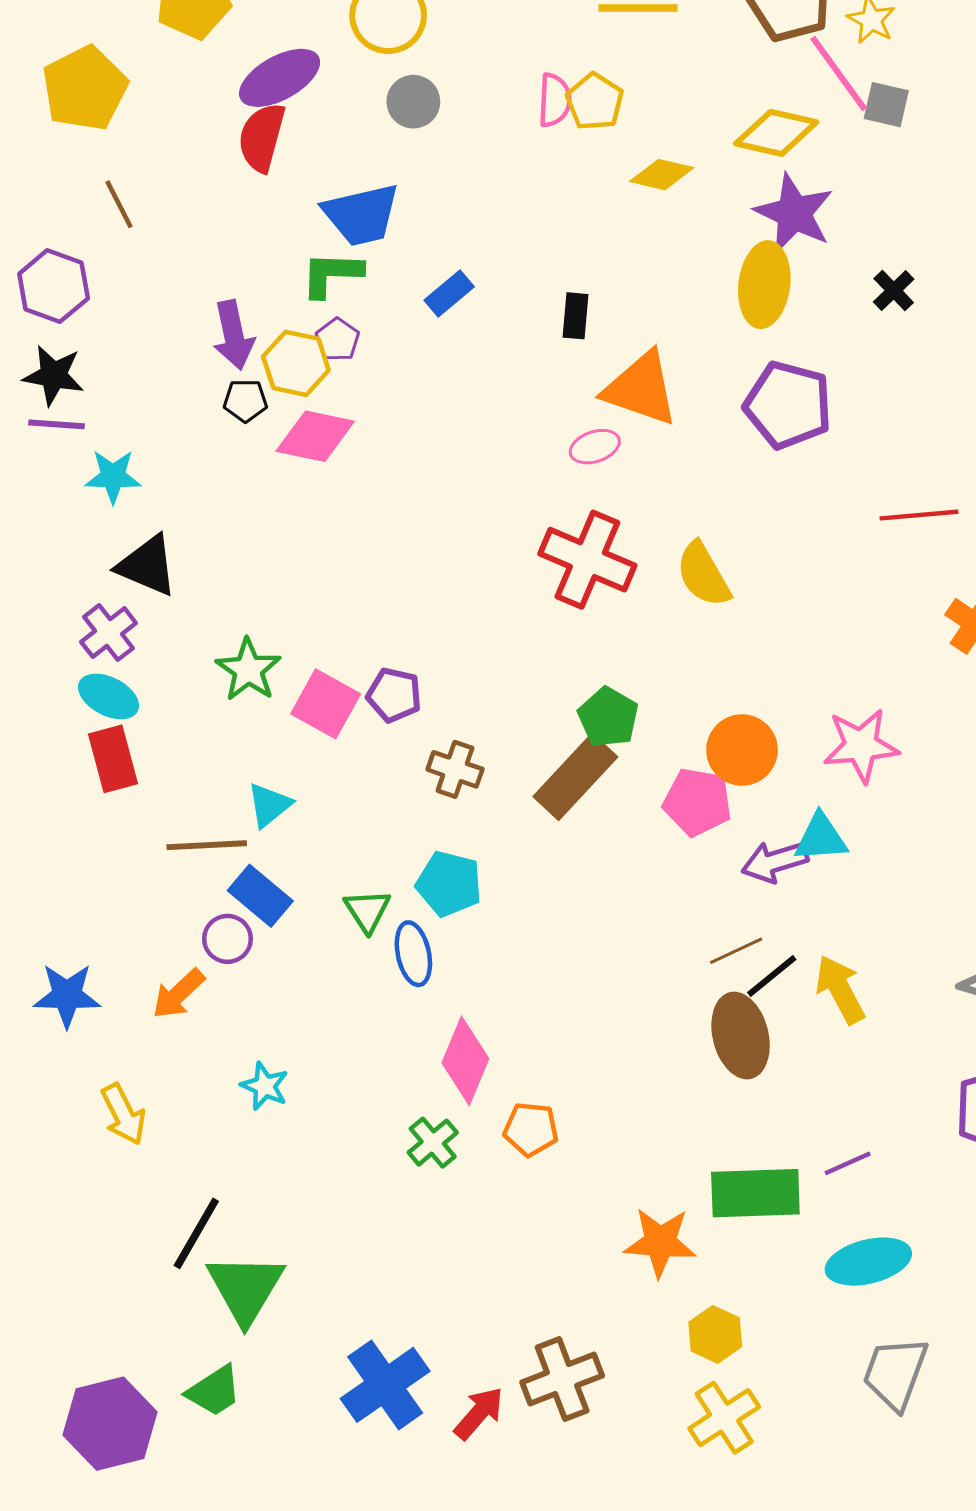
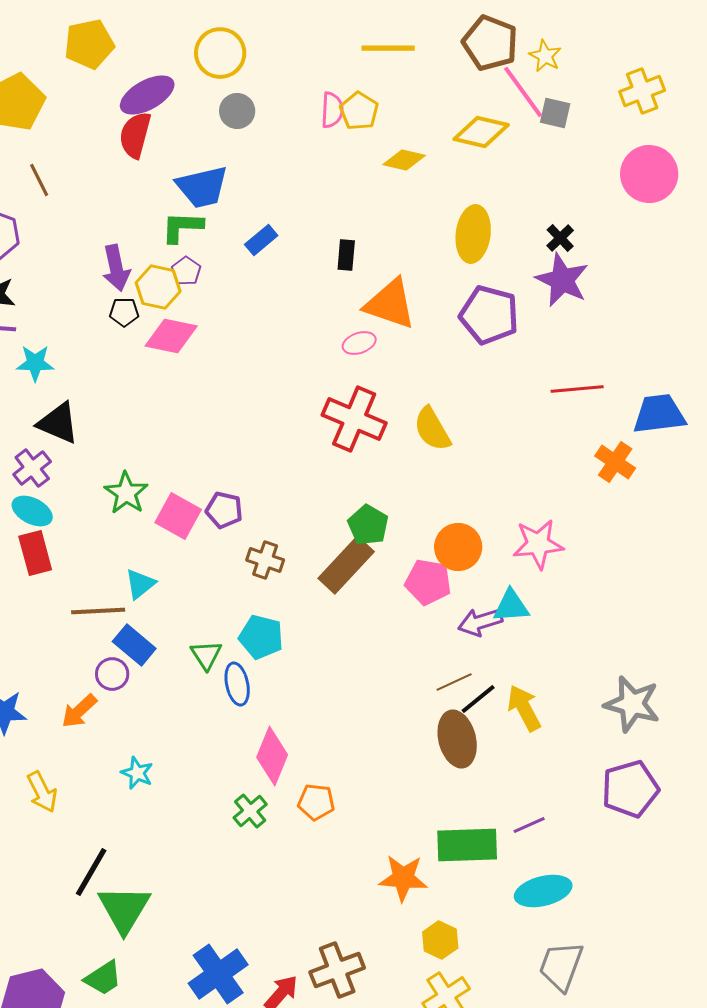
purple star: (794, 213) -> (562, 280), moved

